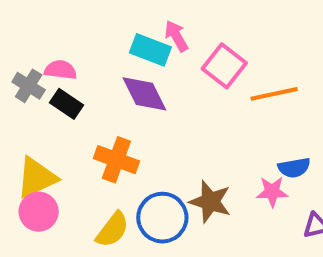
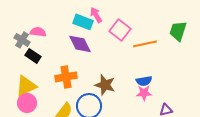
black rectangle: (67, 104) -> (33, 56), moved
orange cross: (116, 160) -> (66, 77), turned -30
blue semicircle: (294, 168) -> (144, 81), moved
brown star: (210, 202) -> (105, 85), moved

